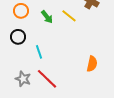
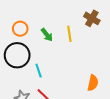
yellow line: (69, 16) -> (69, 34), turned 42
black circle: (18, 37) -> (17, 55), size x1.6

